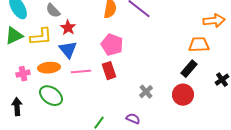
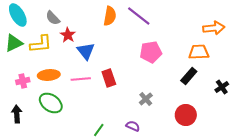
pink pentagon: (112, 45) -> (151, 52), moved, turned -30
blue triangle: (68, 50) -> (86, 51), moved
red circle: (183, 95) -> (186, 115), moved

